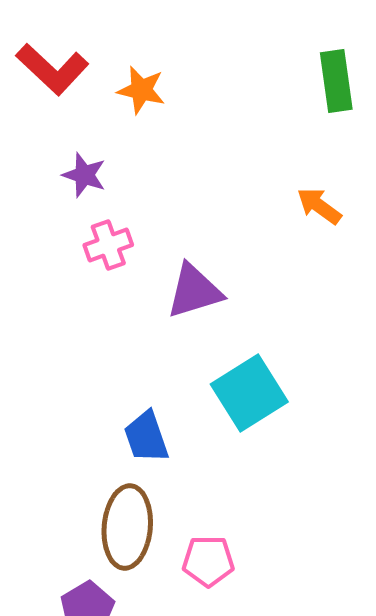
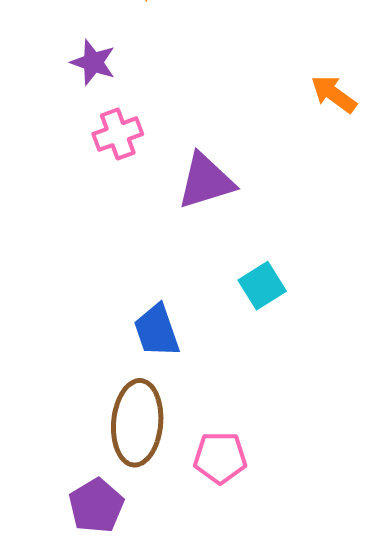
cyan square: (249, 393) -> (262, 286), size x0.6

